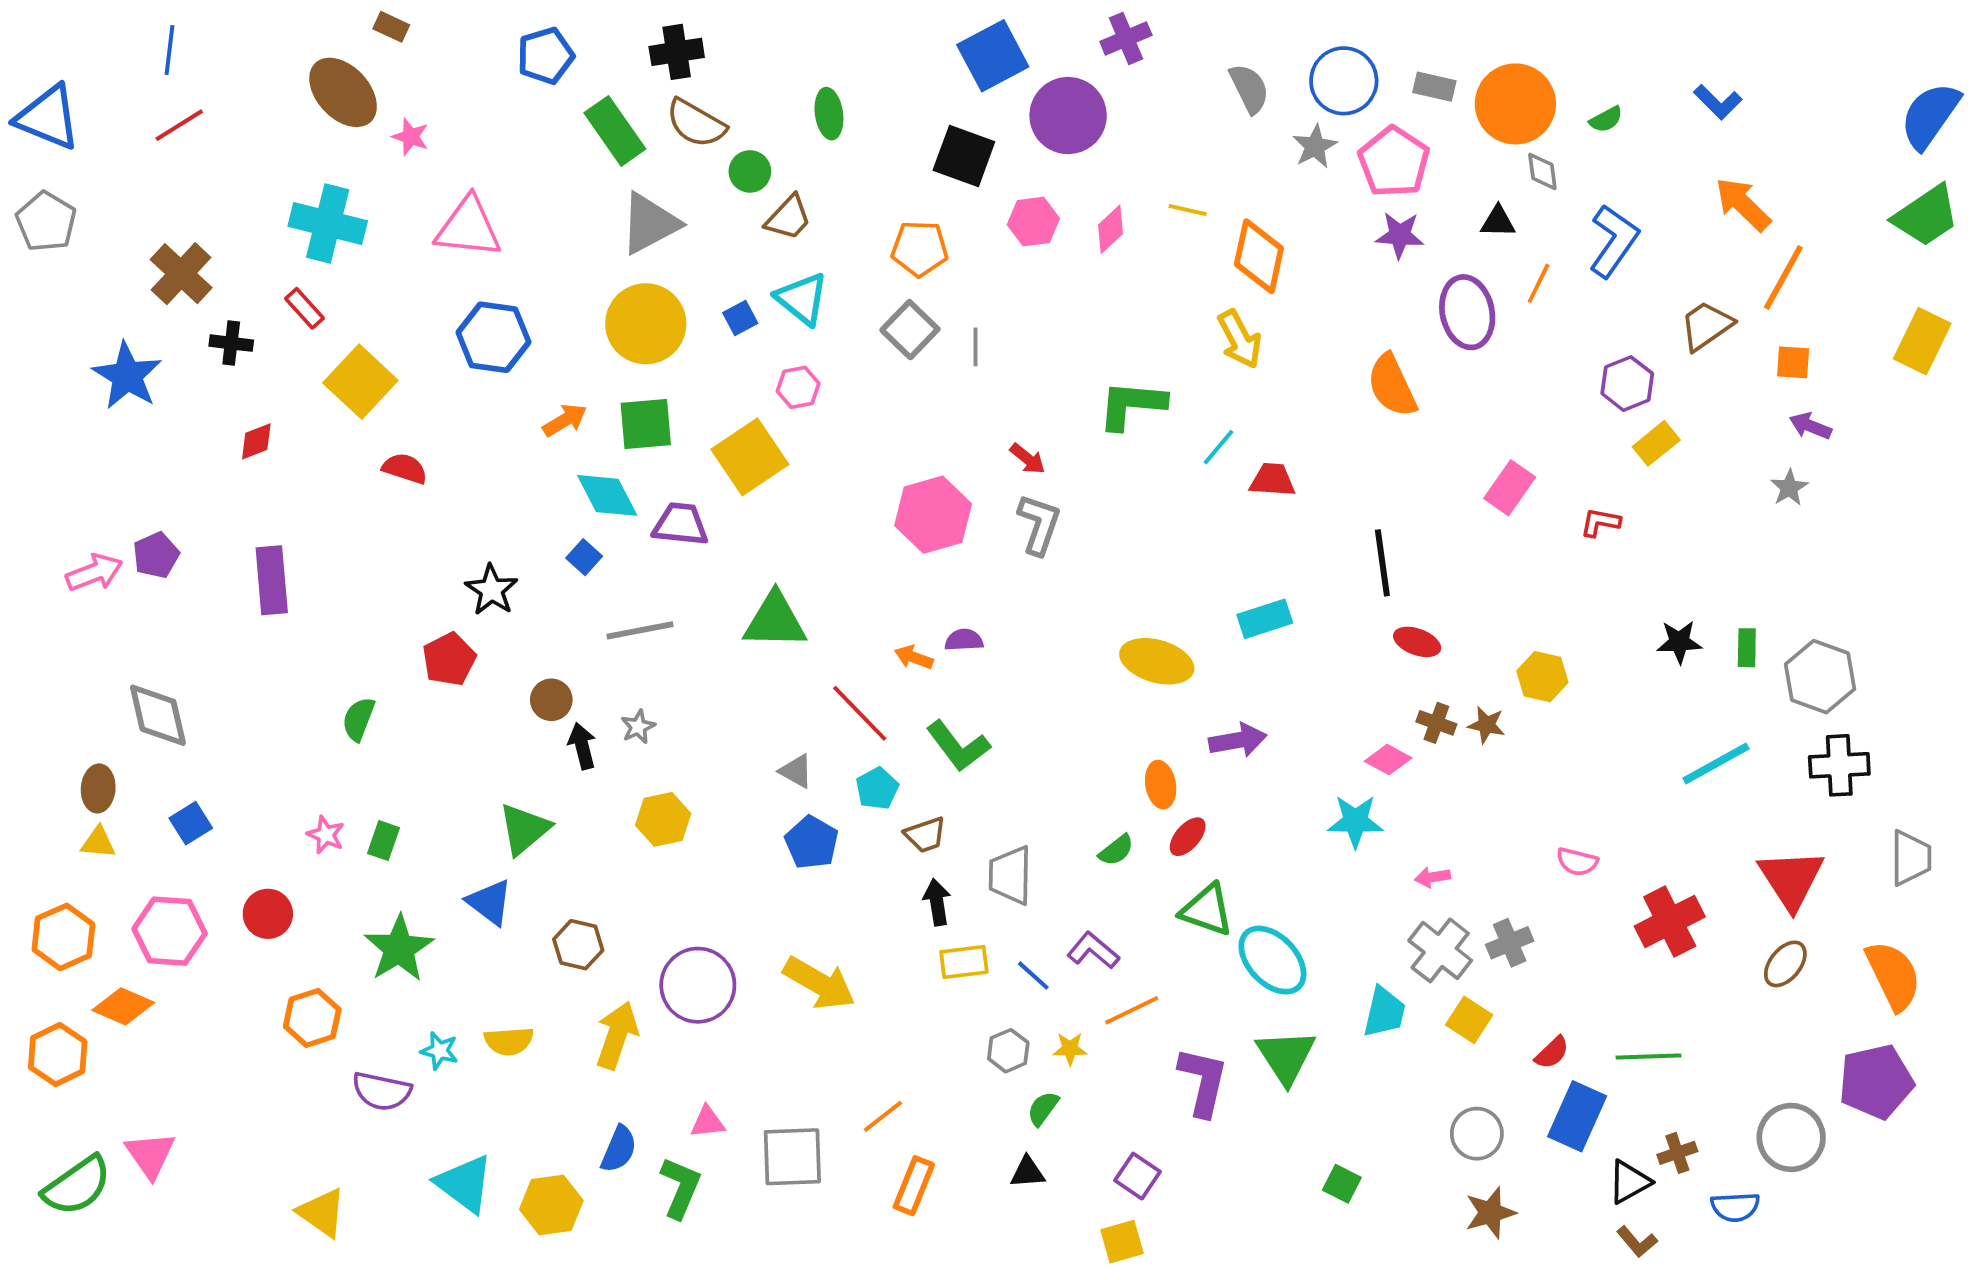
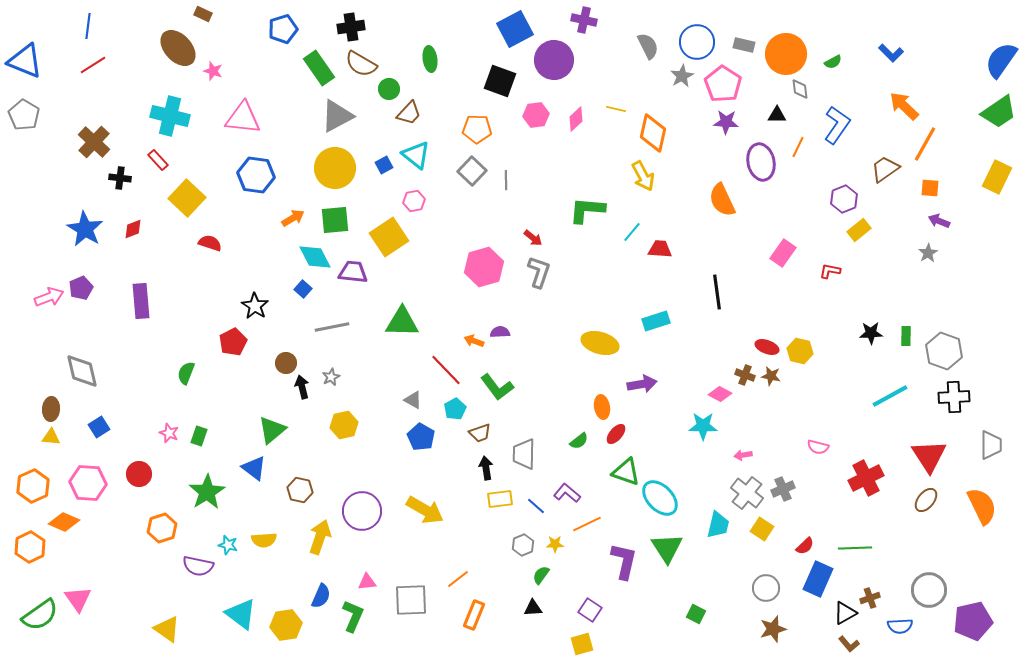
purple cross: (1126, 38) -> (584, 20), turned 35
blue star: (127, 376) -> (85, 229), moved
red ellipse: (1417, 642) -> (767, 347), moved
purple pentagon: (1876, 1082) -> (973, 621), moved

